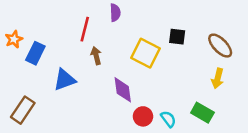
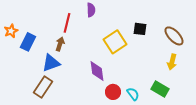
yellow square: (146, 53) -> (115, 42), turned 30
brown arrow: (96, 56) -> (60, 44), moved, turned 32
brown rectangle: (23, 110) -> (43, 87), moved

